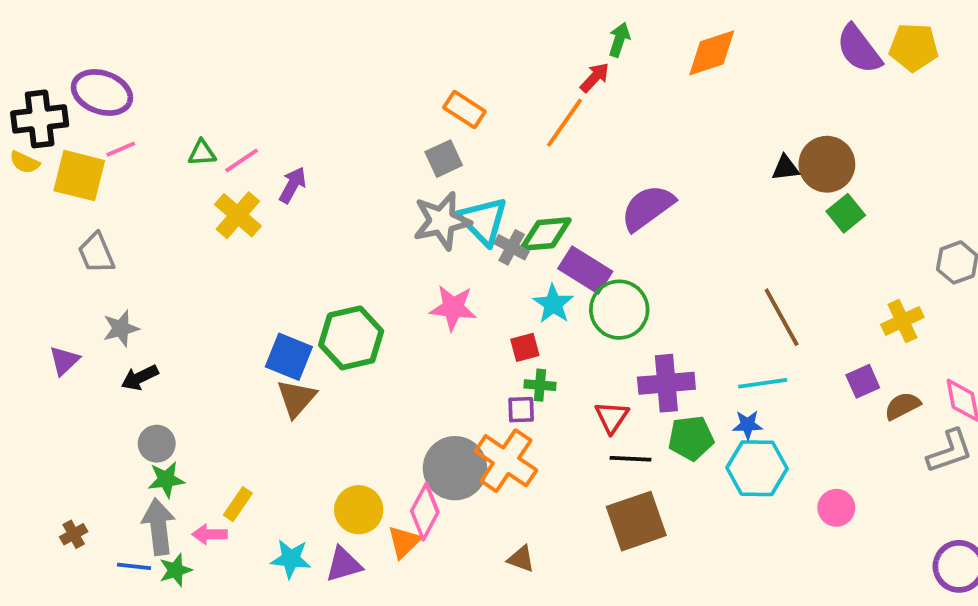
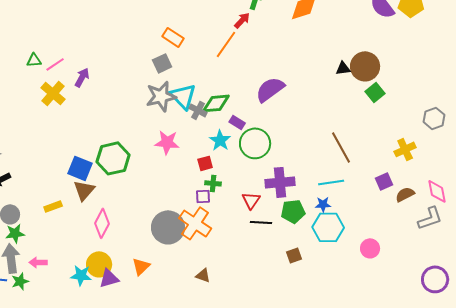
purple rectangle: (585, 270) -> (237, 122), size x0.6
yellow rectangle: (238, 504) -> (53, 206), moved, turned 36
yellow circle: (359, 510) -> (99, 264), moved
pink diamond: (425, 512) -> (102, 223), moved
brown square: (636, 521) -> (294, 255), moved, size x0.5

